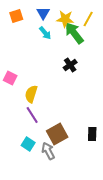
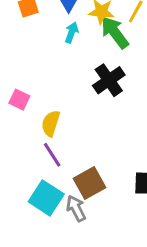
cyan arrow: (45, 33) -> (72, 32), turned -120
black cross: (70, 65) -> (109, 80), size x1.5
cyan square: (28, 144) -> (46, 198), size x1.6

